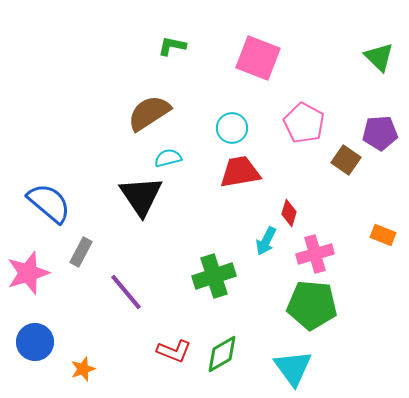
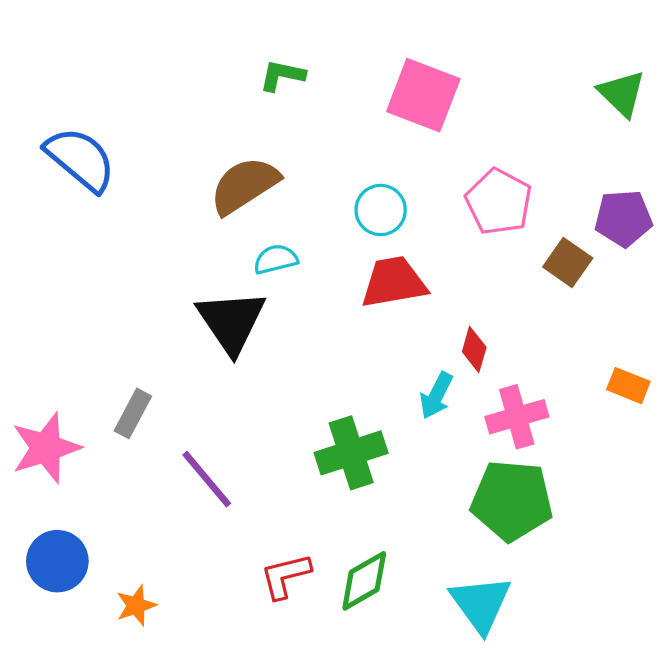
blue semicircle: (49, 203) -> (80, 159), moved
red L-shape: (174, 351) -> (285, 576), turned 144

